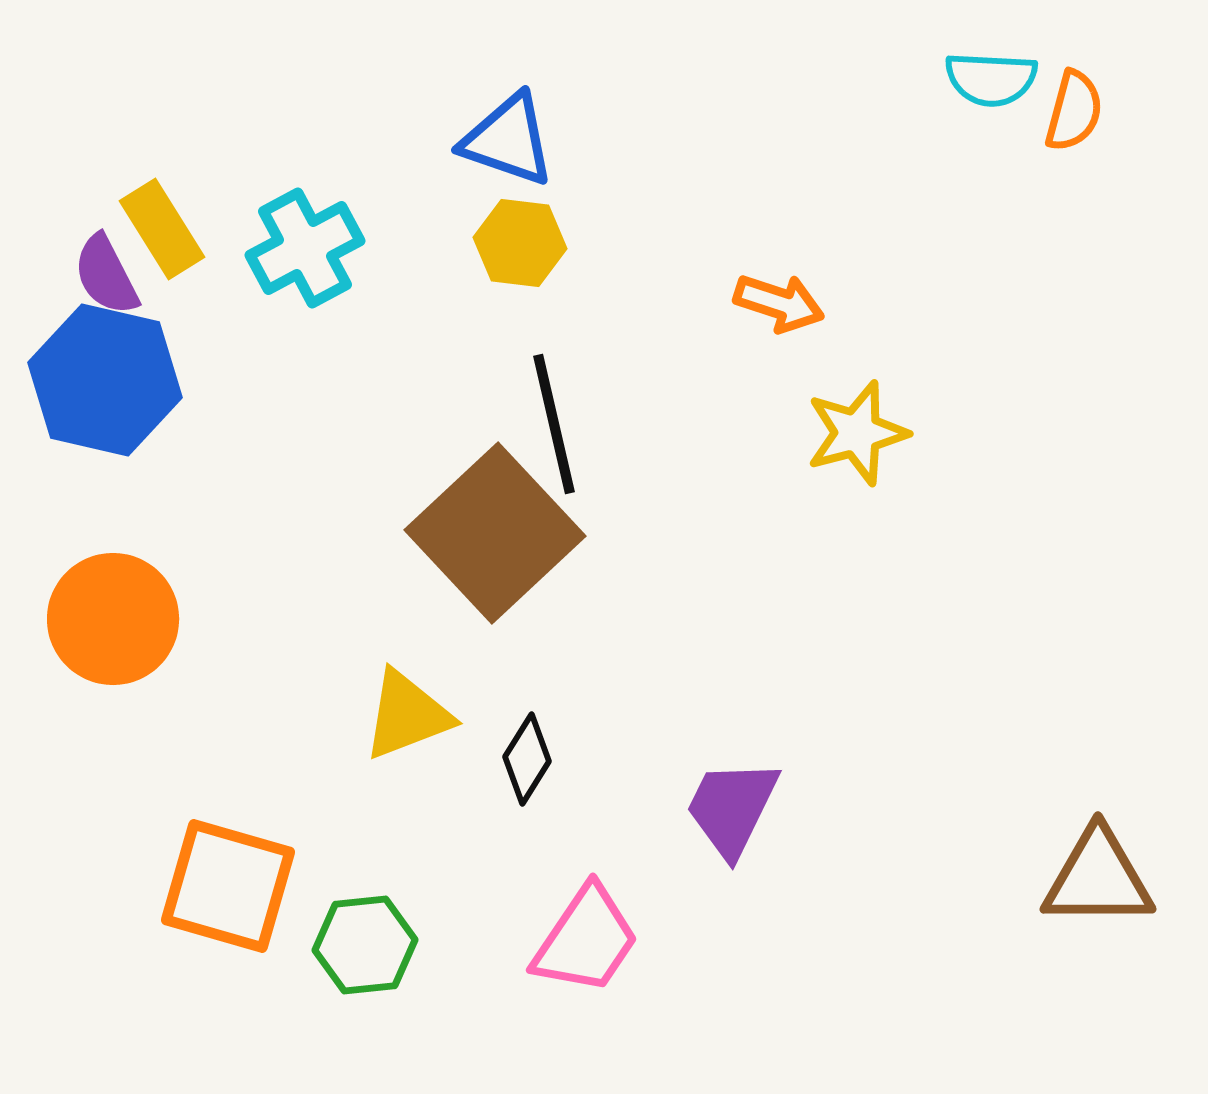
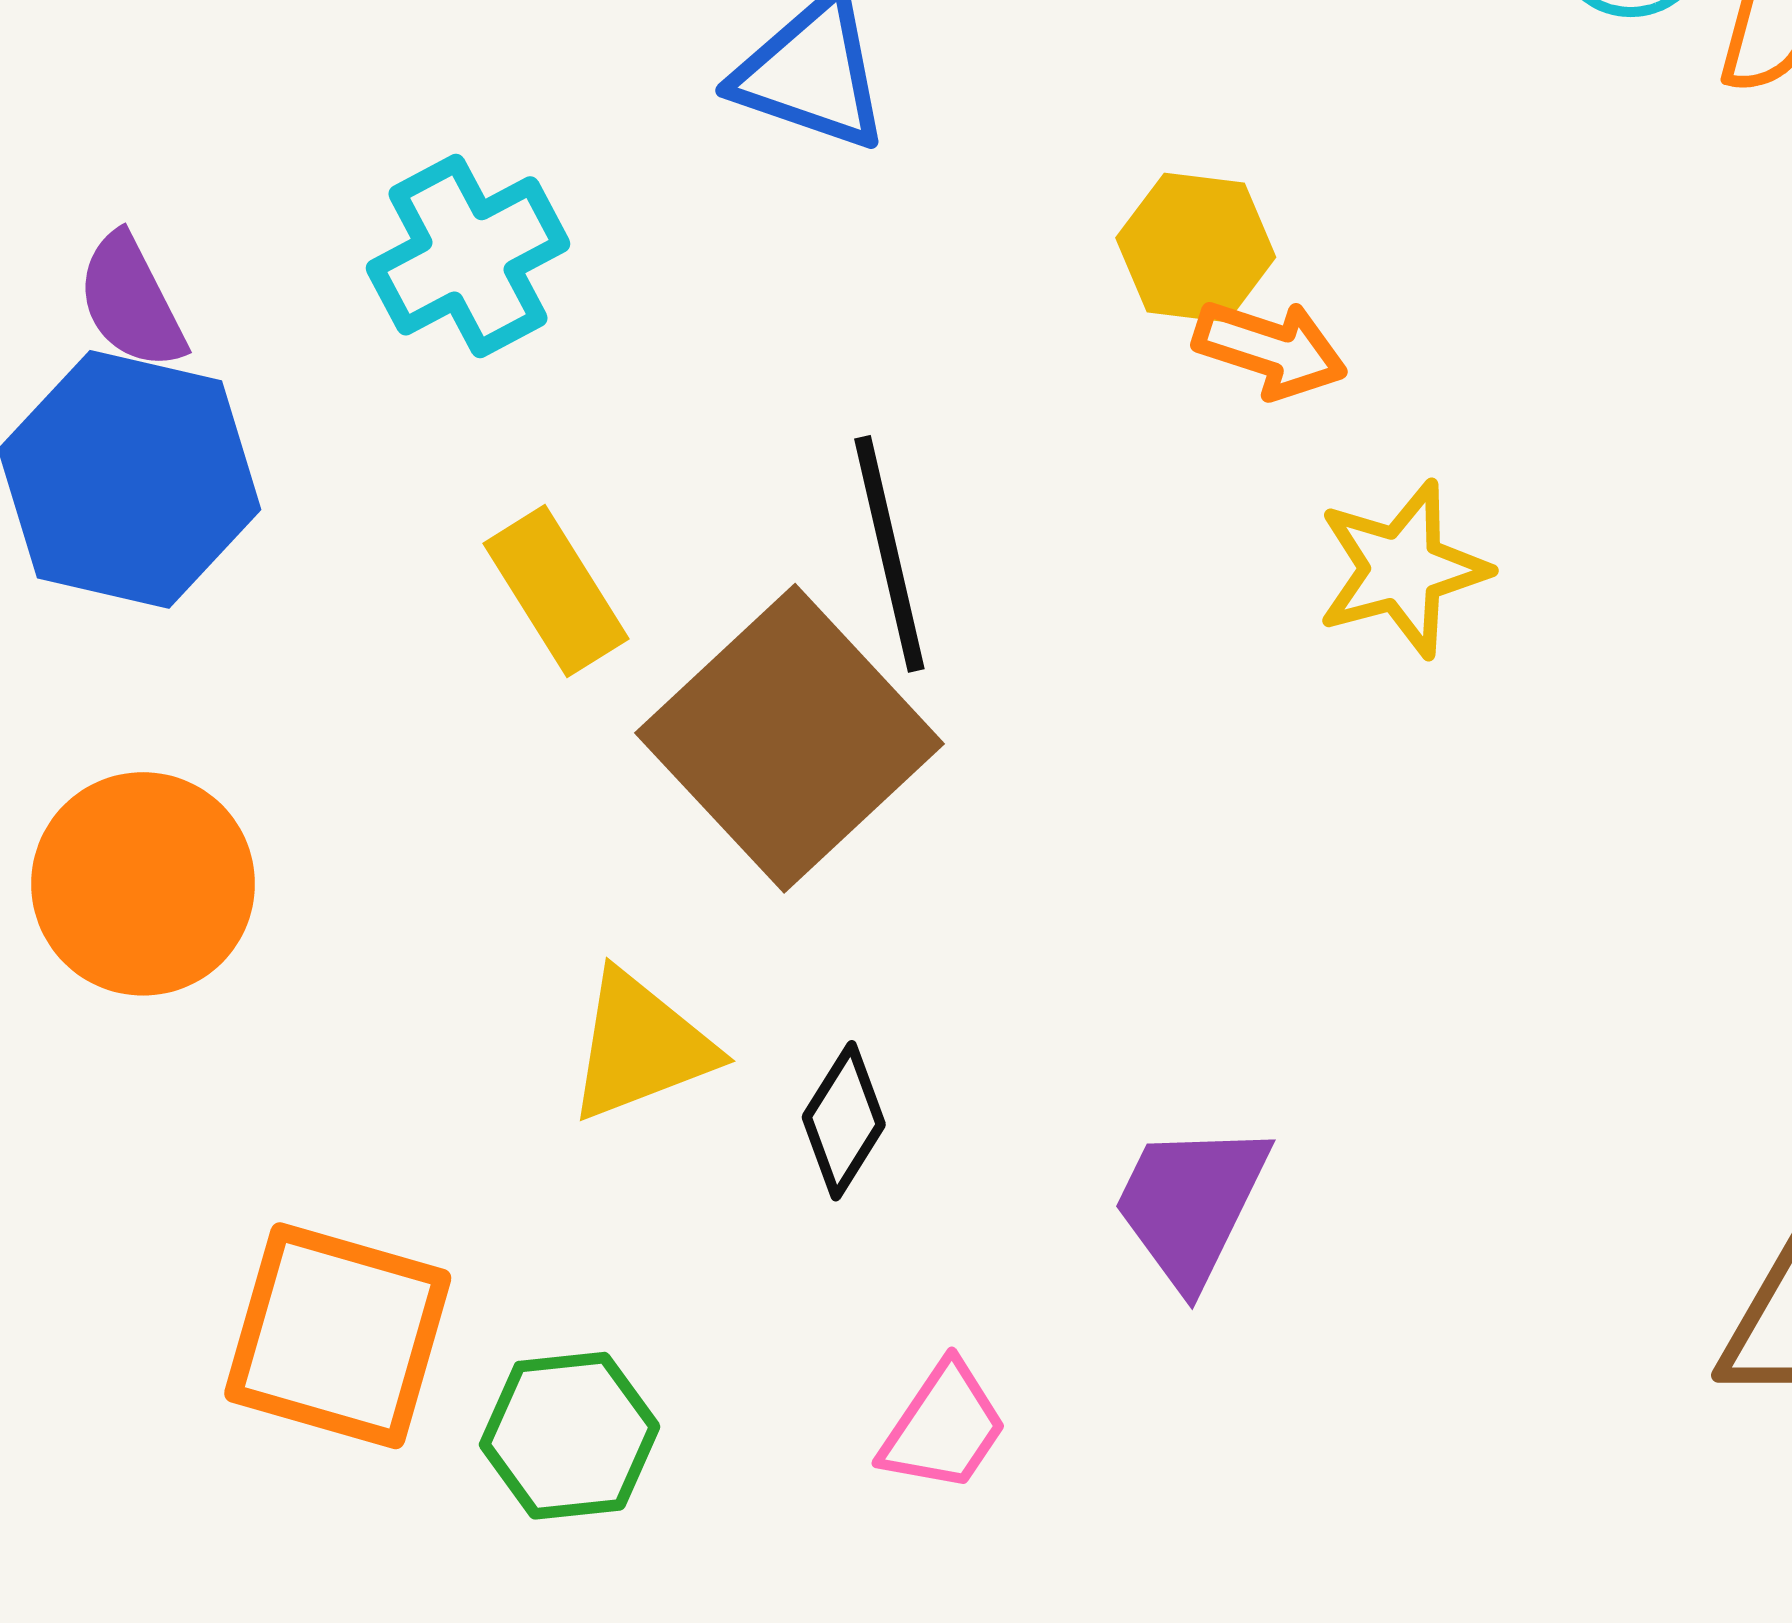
yellow rectangle: (162, 229) -> (556, 591), moved
yellow hexagon: (520, 243) -> (1196, 247), moved
pink trapezoid: (586, 940) -> (944, 1427), size x0.7

